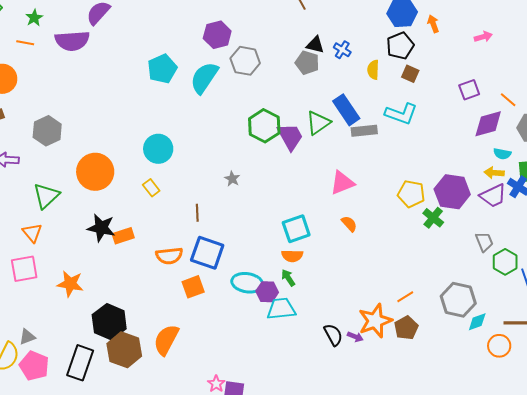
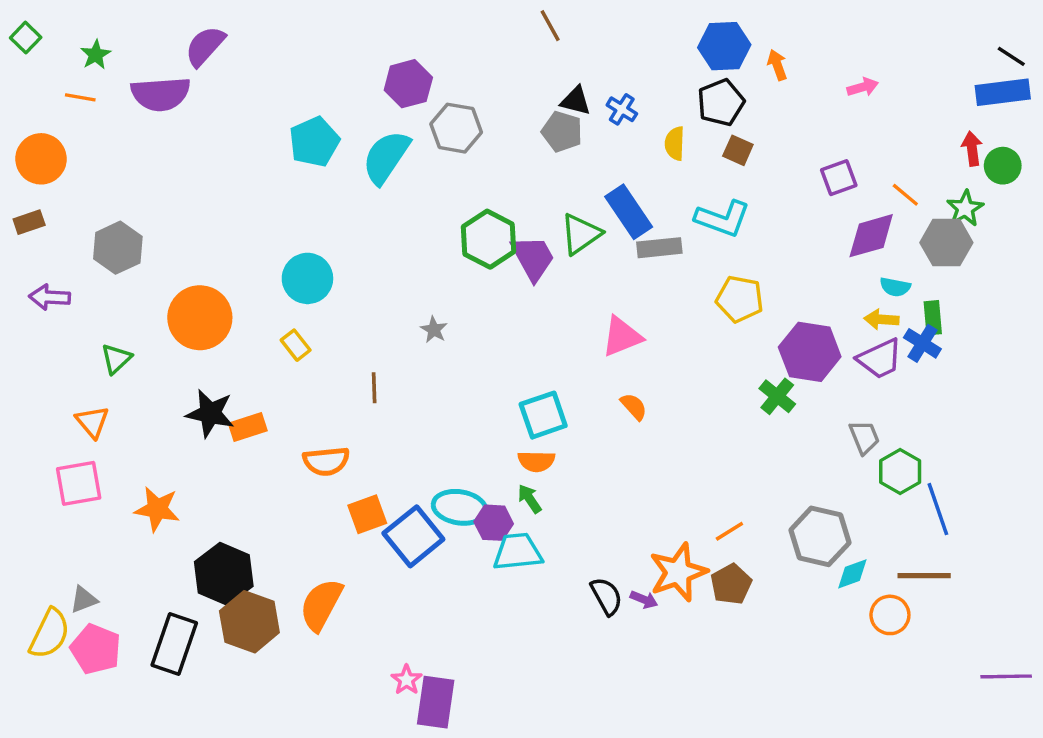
yellow pentagon: (411, 194) -> (740, 299), moved
green triangle: (46, 196) -> (116, 359), size x0.7
blue square: (207, 253) -> (413, 536), moved, turned 32

